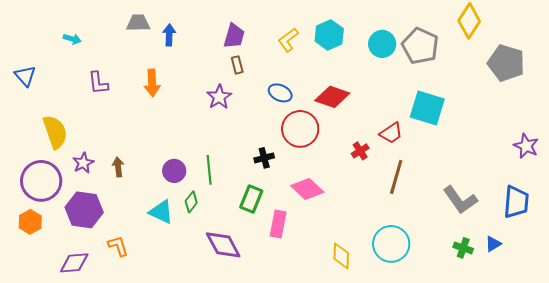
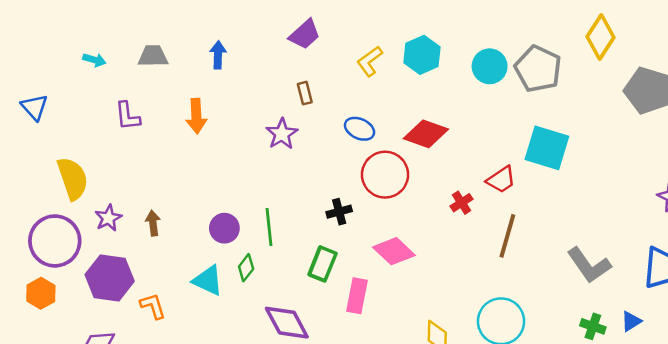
gray trapezoid: (138, 23) -> (153, 56), moved
purple trapezoid: (234, 36) -> (305, 34), moved, turned 32
orange L-shape: (118, 246) -> (153, 306), moved

